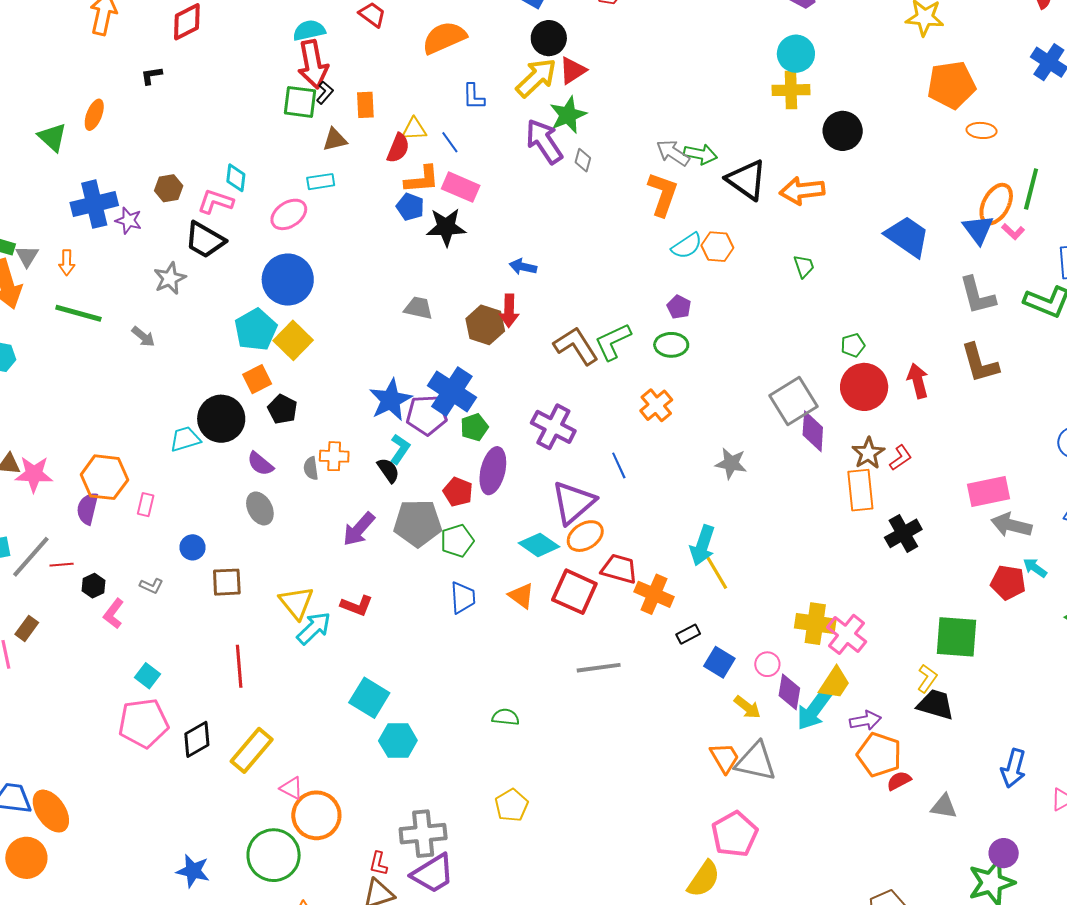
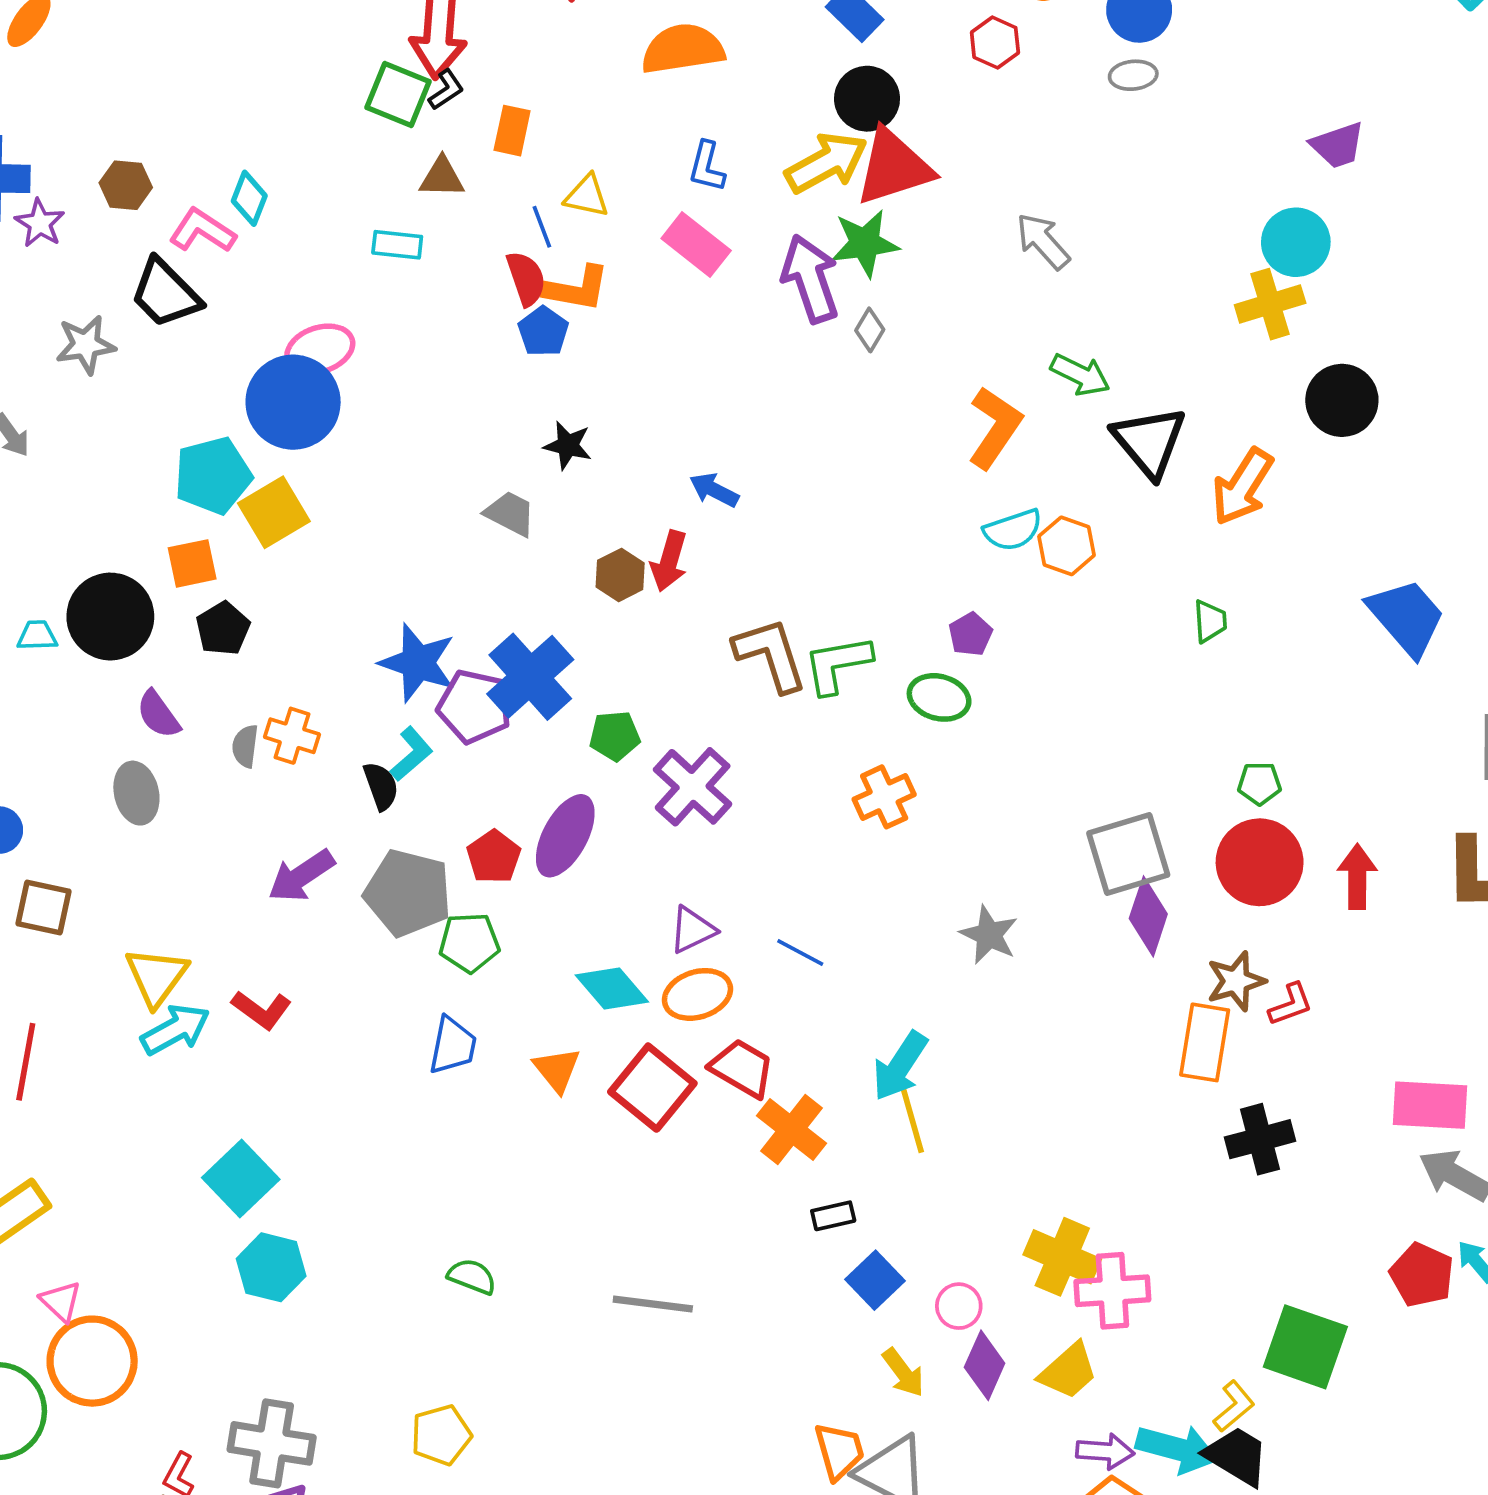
red triangle: (573, 71) -> (894, 167), size x1.6
yellow cross: (791, 90) -> (1270, 304), turned -30
blue line: (450, 142) -> (542, 227), moved
red semicircle: (398, 148) -> (526, 278), moved, turned -56
gray arrow: (673, 153) -> (1043, 241), moved
pink rectangle: (461, 187) -> (696, 244), moved
orange arrow: (802, 191) -> (1242, 487), turned -66
pink ellipse: (289, 214) -> (320, 350), moved
black star: (446, 227) -> (568, 445), moved, size x0.7
brown hexagon: (485, 325) -> (620, 575), size x0.7
blue star: (390, 400) -> (418, 663), turned 30
green pentagon: (474, 427) -> (615, 736), moved
cyan trapezoid: (185, 439) -> (37, 636), size x0.7
blue line: (619, 465) -> (800, 952), moved, turned -52
purple triangle: (573, 503) -> (692, 930), size x0.6
pink cross: (847, 634) -> (1112, 1291), turned 33
gray line: (599, 668) -> (653, 1304), moved
cyan arrow: (814, 710) -> (1177, 1449), moved, turned -126

